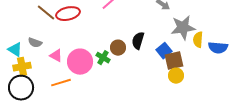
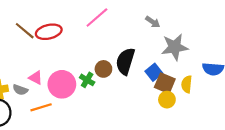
yellow semicircle: (198, 40) -> (187, 84), moved
black semicircle: (138, 41) -> (125, 61), size x1.4
gray semicircle: (35, 43) -> (20, 90), moved
brown square: (174, 61) -> (165, 83), turned 36

